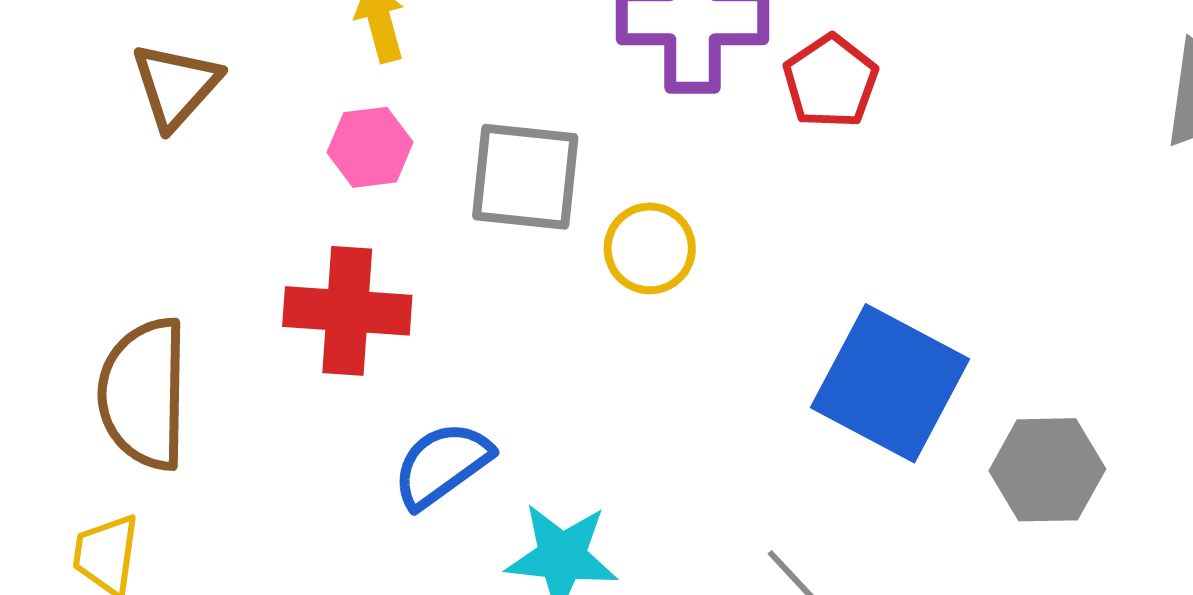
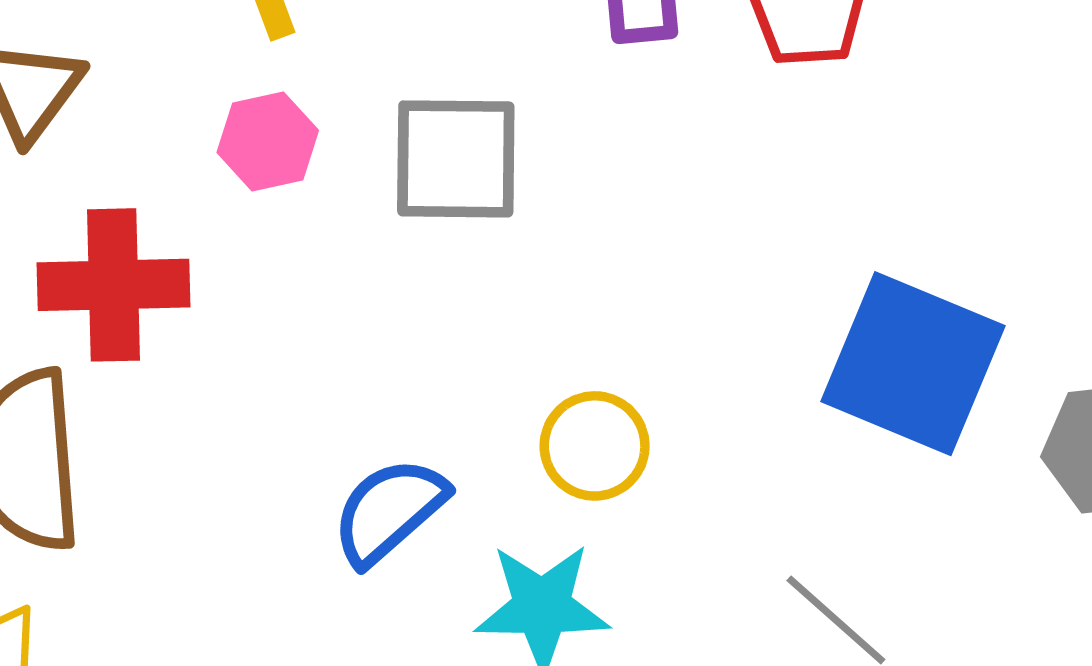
yellow circle: (650, 248) -> (595, 446), moved
red cross: (347, 311) -> (114, 285), moved

